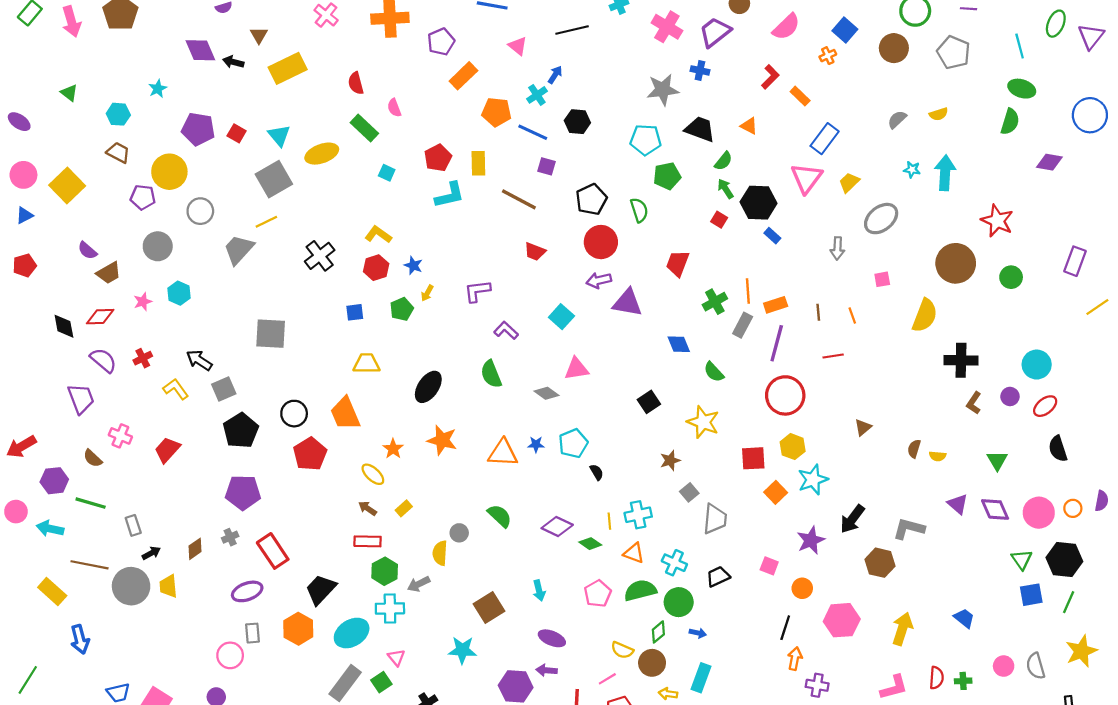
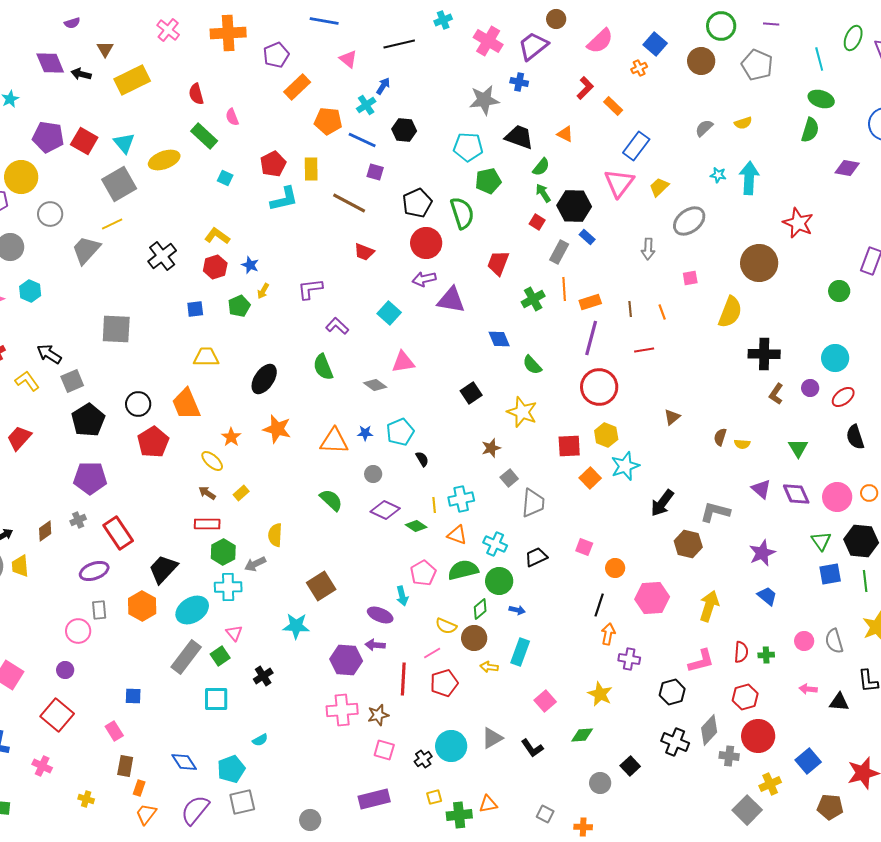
red square: (237, 133) -> (84, 141), size x1.5
green semicircle: (639, 210) -> (462, 213), size x1.4
green circle: (1011, 277) -> (839, 291), moved
gray rectangle: (743, 325) -> (559, 252), moved
gray circle: (459, 533) -> (373, 474), moved
purple star: (811, 540) -> (762, 553), moved
cyan arrow: (539, 590) -> (402, 596), moved
green line: (1069, 602) -> (865, 581), turned -30

